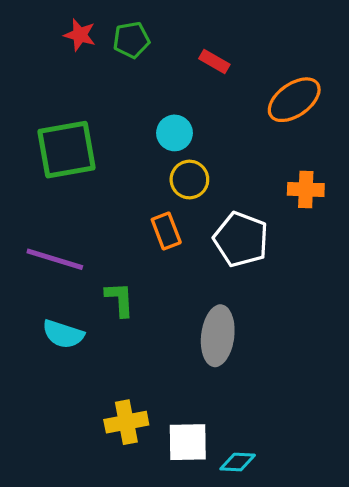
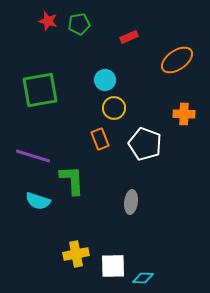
red rectangle: (214, 62) -> (129, 37), turned -54
green L-shape: (120, 299) -> (72, 180), size x1.4
gray ellipse: (218, 336) -> (131, 202), size x0.7

